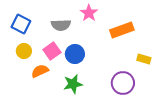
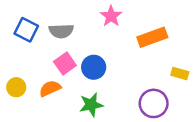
gray semicircle: (61, 25) -> (61, 31), moved
yellow circle: (24, 51) -> (16, 87), moved

